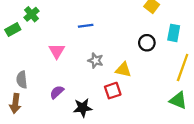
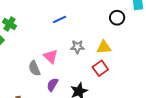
pink triangle: (57, 51) -> (51, 56), moved
gray semicircle: (22, 80) -> (34, 68), moved

